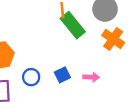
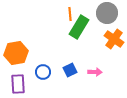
green rectangle: (73, 25) -> (79, 27), turned 70

